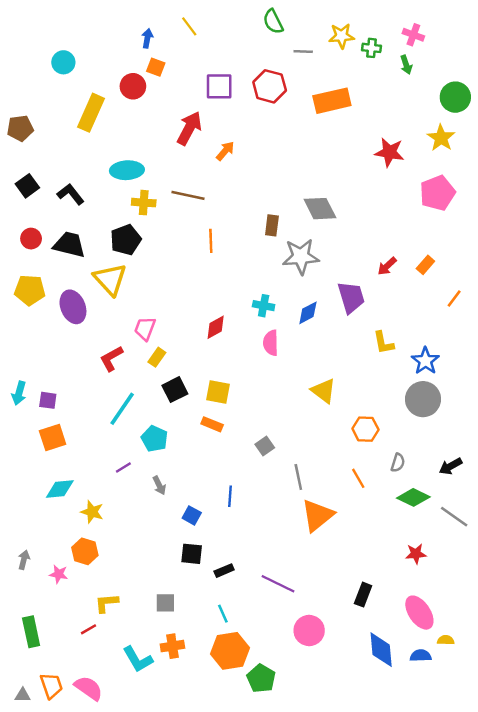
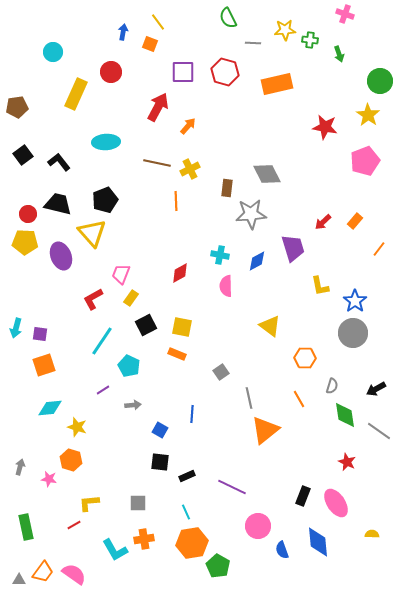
pink cross: (413, 35) -> (345, 14), moved
orange square: (156, 67) -> (150, 44), moved
yellow cross: (144, 203) -> (190, 169), moved, turned -30
red circle: (31, 239) -> (28, 214), moved
gray arrow: (159, 485) -> (133, 405), turned -70
green diamond: (413, 497) -> (345, 415), turned 56
red star: (416, 554) -> (347, 462), turned 30
pink ellipse: (419, 613) -> (336, 503), moved
blue semicircle: (421, 656) -> (282, 550), moved, turned -108
orange trapezoid: (51, 686) -> (43, 572), turned 55

